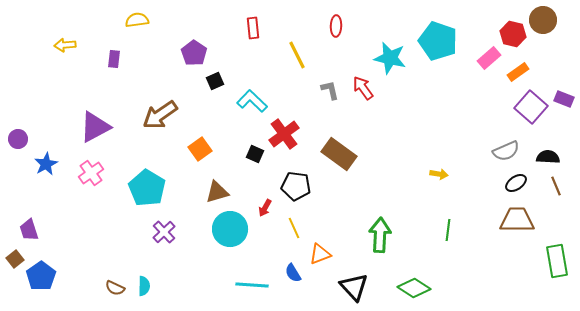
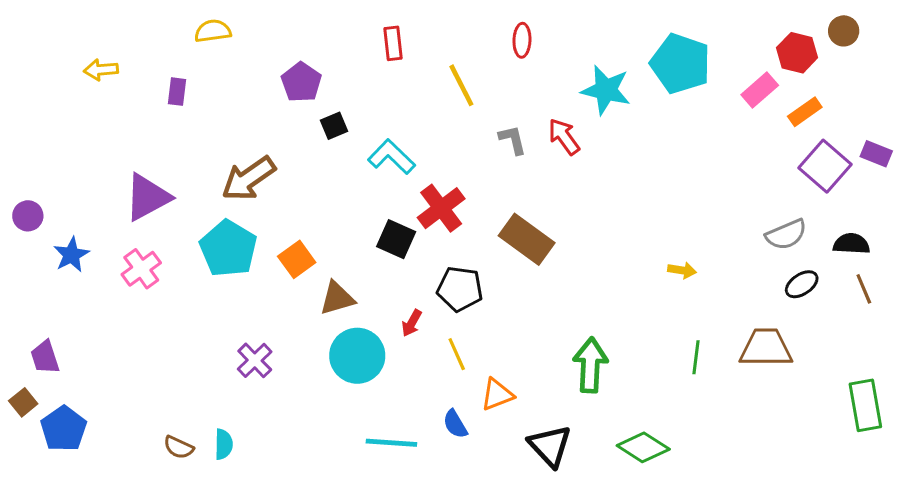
brown circle: (543, 20) -> (844, 31), size x0.7
orange square: (200, 149) -> (297, 259), moved
black square: (255, 154) -> (396, 239), size x1.4
cyan pentagon: (147, 188) -> (228, 248), moved
brown trapezoid: (517, 220) -> (766, 348), moved

